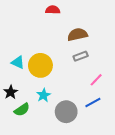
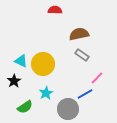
gray rectangle: (81, 56) -> (82, 55), turned 56
black star: (11, 92) -> (14, 81), moved
blue line: (93, 102) -> (85, 94), moved

